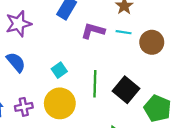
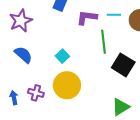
green line: (95, 84) -> (103, 42), moved
purple cross: (24, 107) -> (36, 93), turned 35

